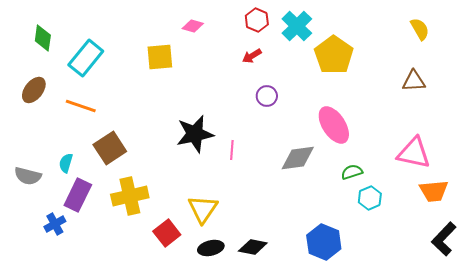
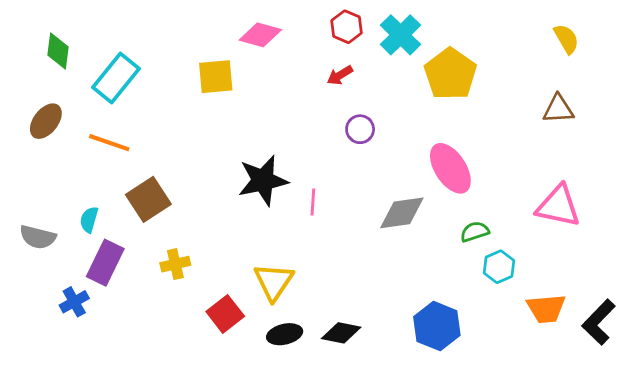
pink diamond: (193, 26) -> (260, 35), size x1.4
orange trapezoid: (434, 191) -> (546, 309), moved
yellow cross: (130, 196) -> (175, 264), size x0.6

